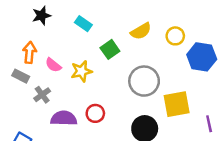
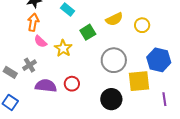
orange arrow: (30, 53) -> (33, 22), moved
blue hexagon: (202, 57) -> (159, 60), moved
yellow star: (81, 71) -> (63, 48), turned -30
gray rectangle: (21, 76) -> (10, 72), moved

